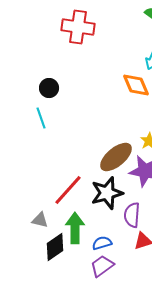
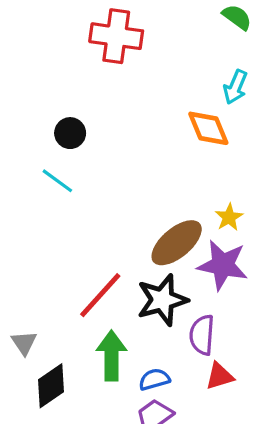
cyan line: (41, 118) -> (57, 181), turned -35
gray triangle: (40, 220) -> (24, 343), moved, turned 42
black diamond: (55, 247) -> (51, 386), moved

